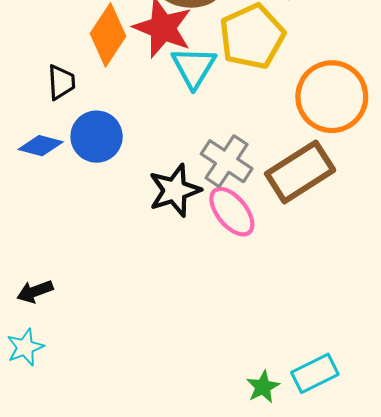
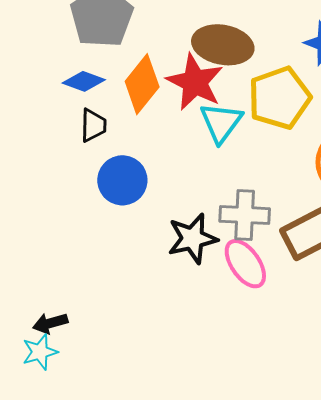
blue diamond: (41, 146) -> (84, 81), moved
gray cross: (227, 161) -> (245, 215), turned -36
cyan star: (25, 347) -> (40, 352), moved

